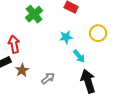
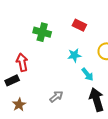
green cross: (34, 14) -> (42, 32), turned -36
brown star: (22, 70) -> (19, 105), moved

